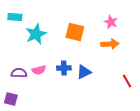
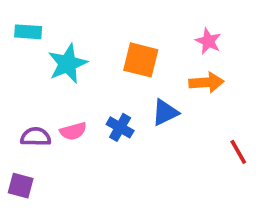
blue cross: (64, 68) -> (120, 127), turned 32
blue triangle: (84, 72) -> (165, 112), moved

